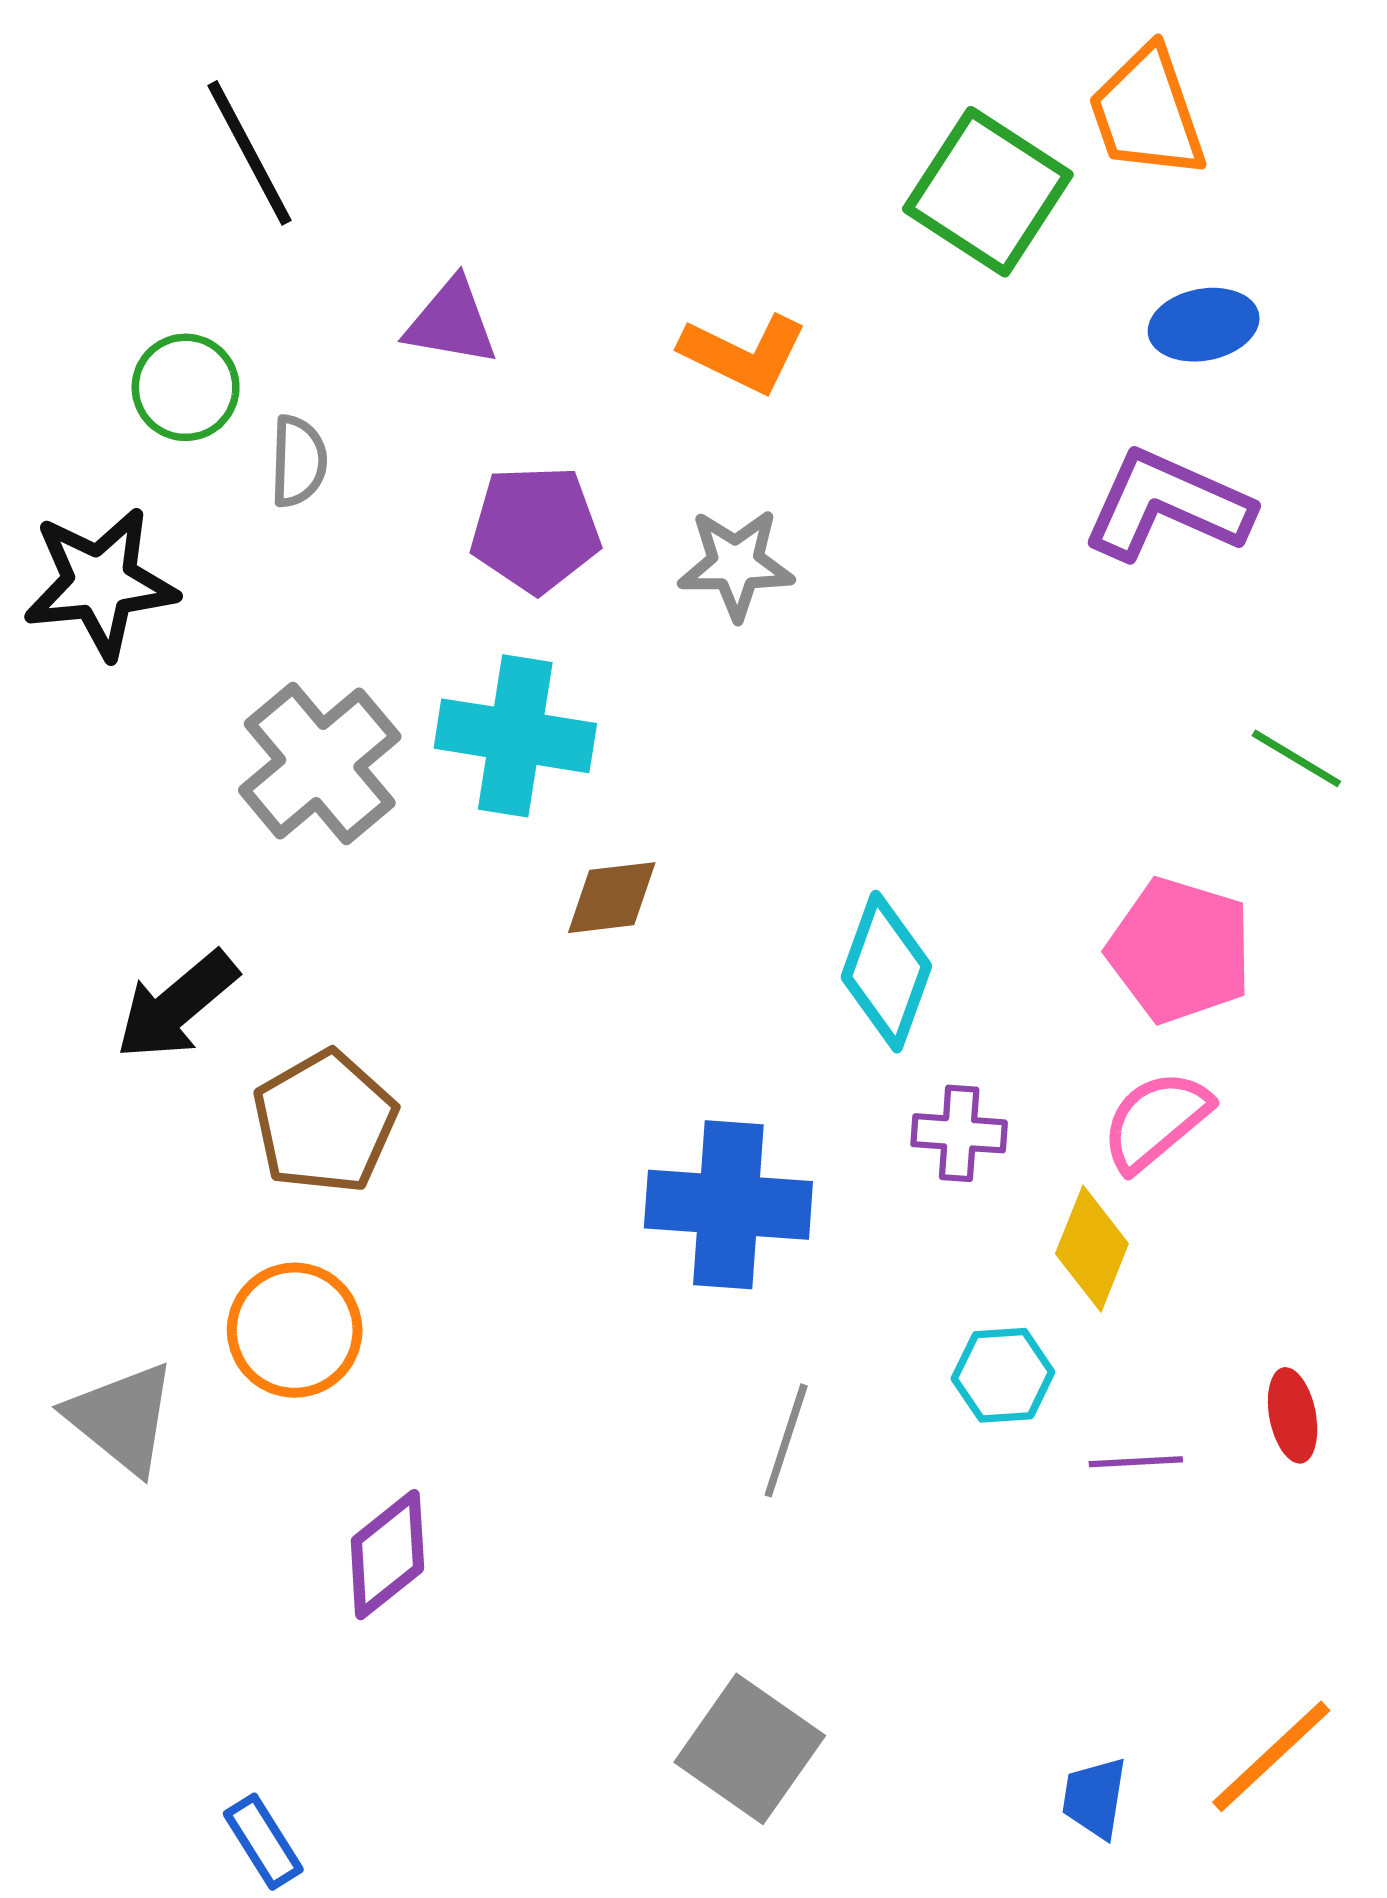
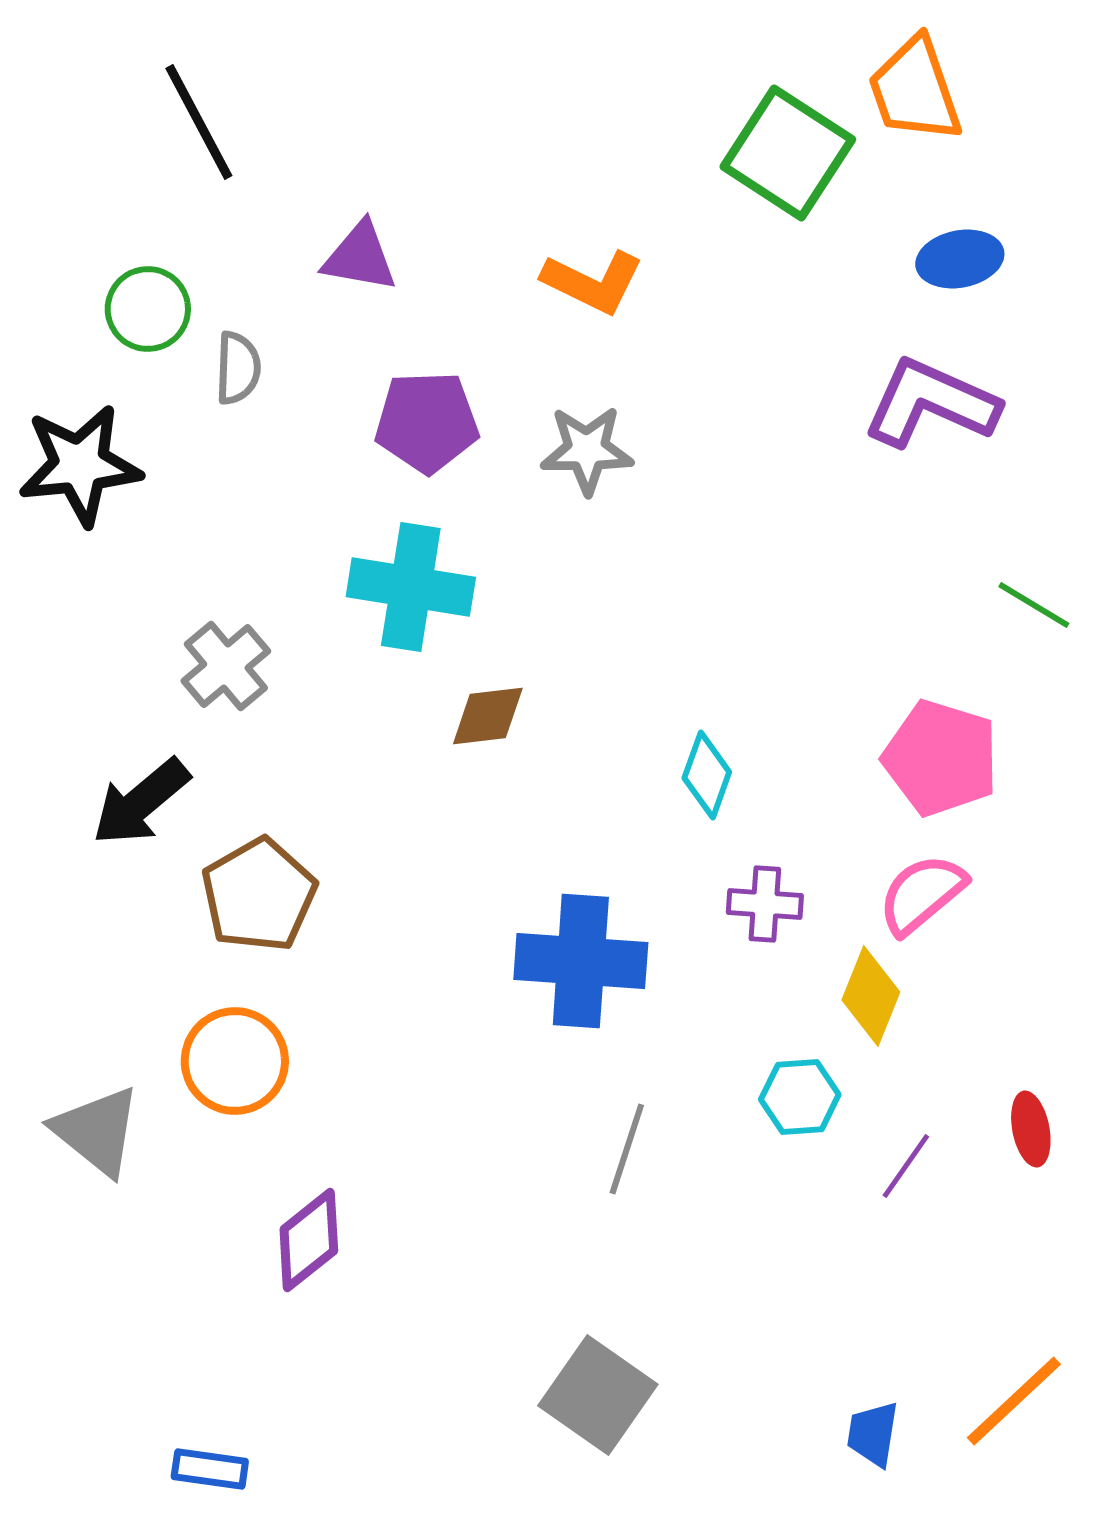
gray cross: (320, 763) -> (226, 666), moved, size x0.7
cyan diamond: (886, 972) -> (707, 775), size x0.7
purple line: (1136, 1462) -> (906, 1166), turned -52
blue rectangle: (263, 1842) -> (210, 1469), turned -50

